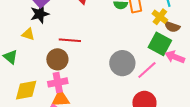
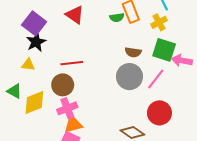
yellow cross: (160, 17) -> (159, 22), turned 35
brown semicircle: (172, 27) -> (133, 52), moved
yellow diamond: (26, 90) -> (34, 103), moved

